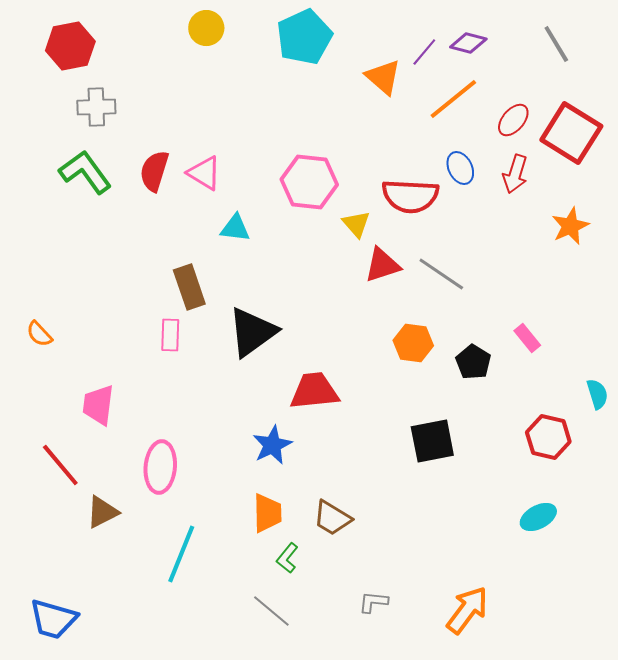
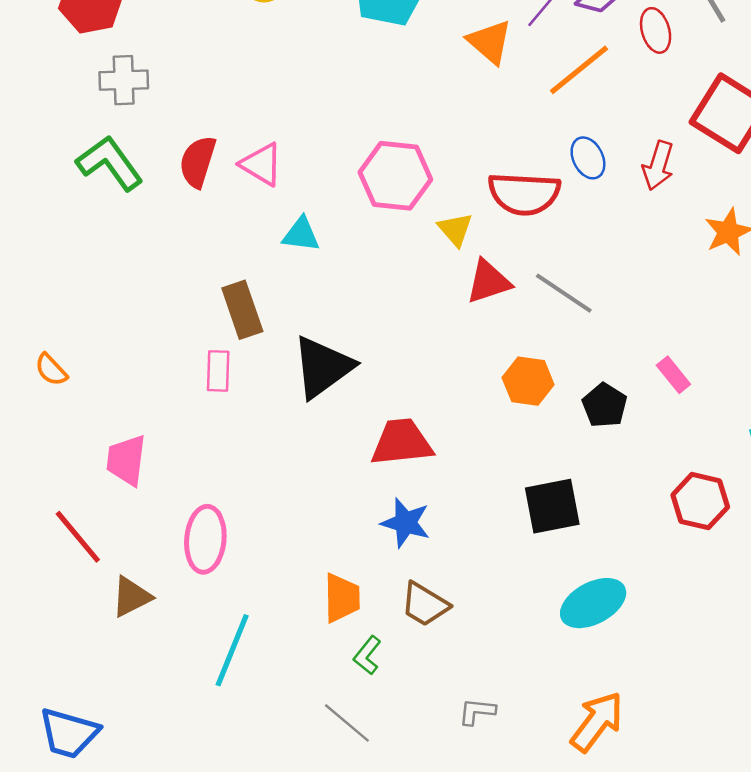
red ellipse: (513, 120) -> (656, 30), moved, turned -56
blue star: (272, 445) -> (406, 523), moved, turned -30
cyan ellipse: (538, 517) -> (593, 603), moved, size x1.4

